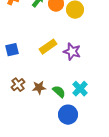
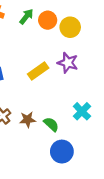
purple star: (72, 52) -> (68, 63), moved
cyan cross: (80, 89) -> (82, 111), moved

